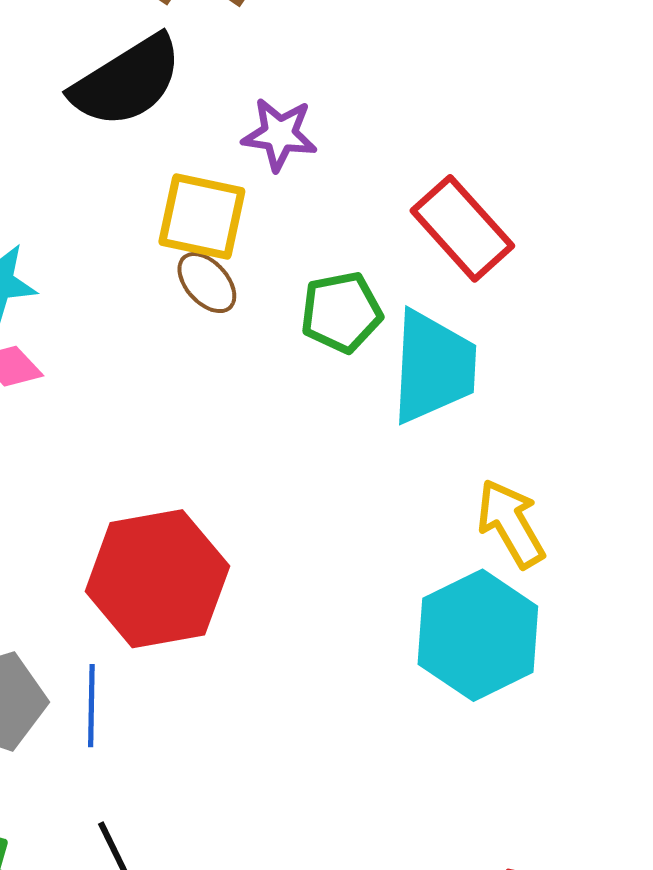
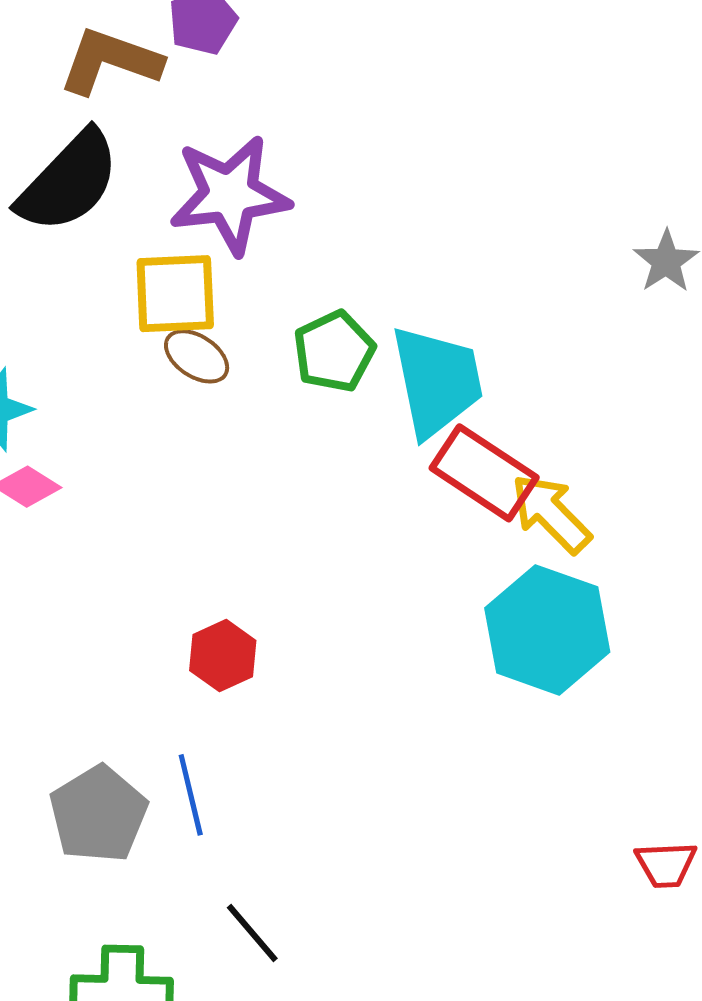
purple star: (279, 134) -> (230, 195), size x1.6
red rectangle: (462, 228) -> (484, 473), moved
red hexagon: (157, 579) -> (223, 656), size x0.5

